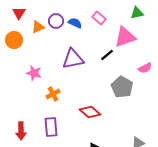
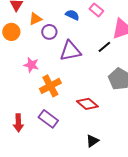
purple circle: (56, 21) -> (49, 32), moved
orange cross: (53, 94) -> (50, 86), size x1.5
purple rectangle: (51, 127) -> (48, 119), turned -48

